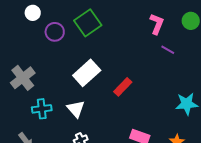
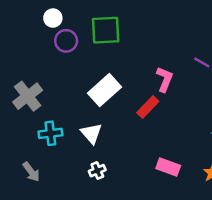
white circle: (33, 13) -> (53, 18), moved
green square: (88, 23) -> (106, 30), turned 32
pink L-shape: (157, 24) -> (165, 79), moved

